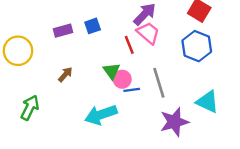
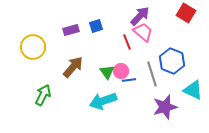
blue hexagon: (197, 46) -> (172, 61), moved
green triangle: (112, 71) -> (107, 72), moved
brown arrow: (65, 74) -> (73, 67), size x1.6

